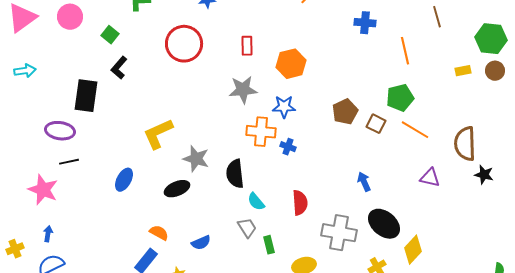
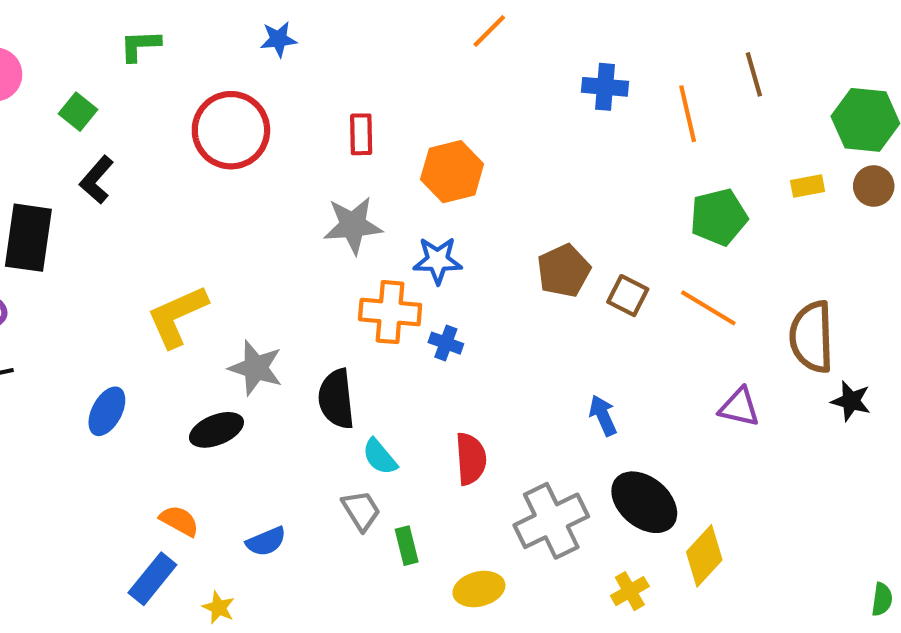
orange line: (405, 51) -> (688, 114), moved
green pentagon: (400, 98) -> (719, 217), moved
gray cross: (339, 233) -> (551, 521), turned -36

